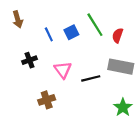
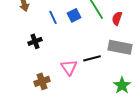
pink triangle: (63, 70) -> (69, 67), moved
brown cross: (47, 100) -> (42, 81), moved

